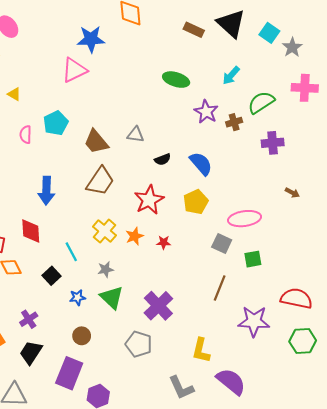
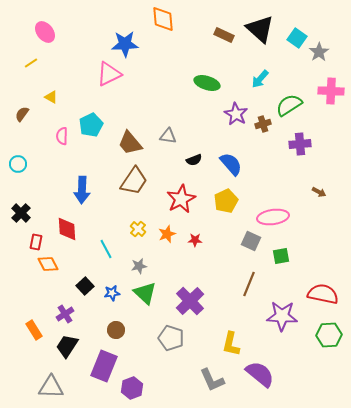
yellow cross: (104, 231) -> (138, 229), size x0.7
black square: (52, 276) -> (85, 286), moved

